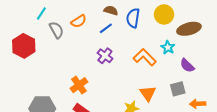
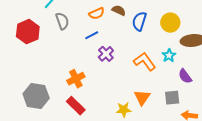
orange semicircle: (79, 21) -> (97, 13), moved
blue line: (106, 28) -> (92, 35), moved

